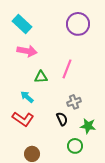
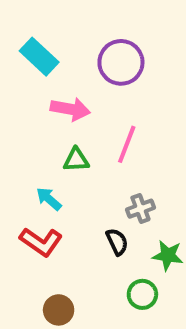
purple circle: (78, 24) -> (121, 62), moved
pink arrow: (27, 51) -> (70, 109), moved

